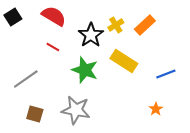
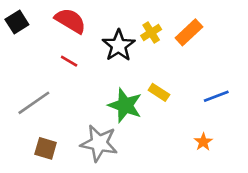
yellow rectangle: (124, 61) -> (159, 92), moved, size x0.6
green star: (85, 70) -> (125, 105), moved

